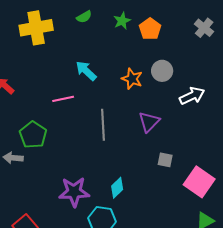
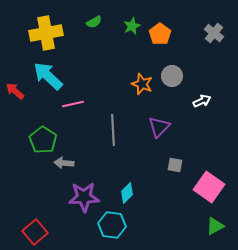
cyan arrow: (86, 71) -> (48, 76), moved, size x1.4
white arrow: (192, 96) -> (202, 101), size x0.7
gray arrow: (13, 158) -> (64, 163), moved

